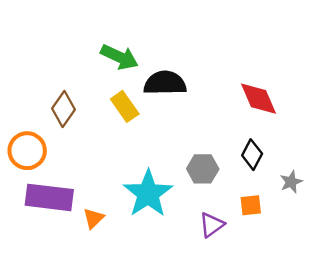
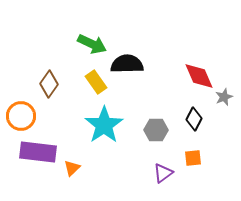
gray star: (291, 182) -> (224, 97), moved
cyan star: (148, 194) -> (104, 125), moved

